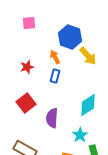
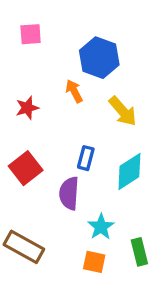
yellow arrow: (88, 56) -> (123, 111), moved
blue rectangle: (55, 76) -> (86, 158), moved
cyan star: (80, 135) -> (101, 227), moved

